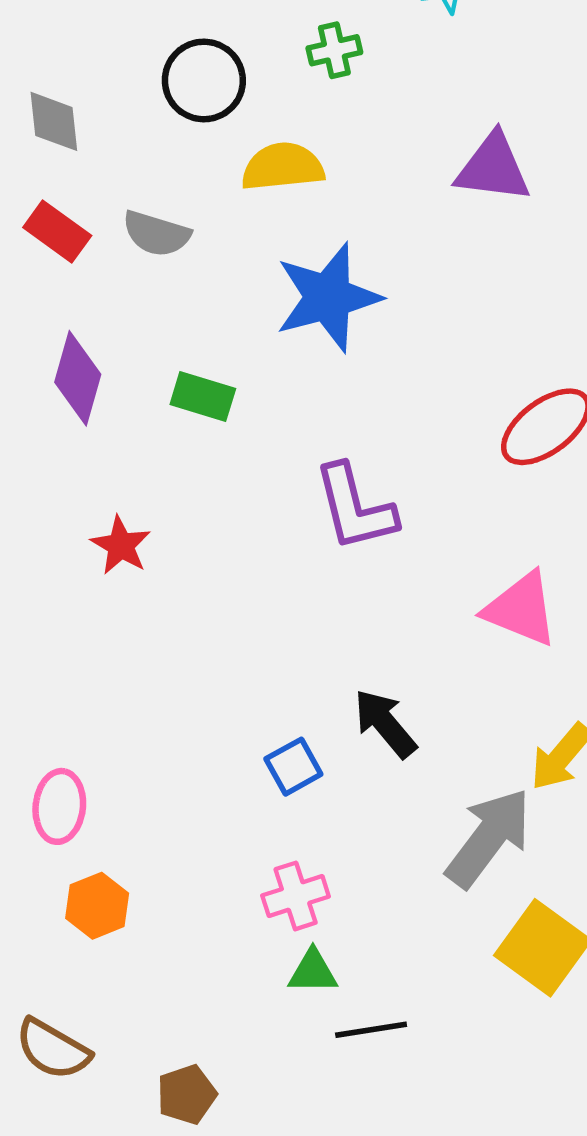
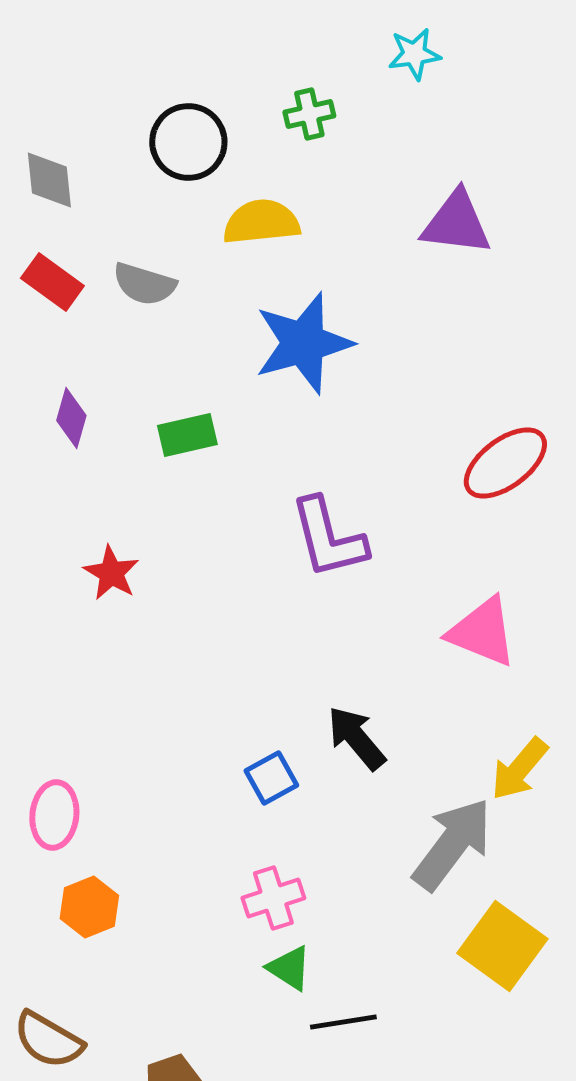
purple diamond: (78, 378) -> (71, 418), size x0.7
green rectangle: (203, 397) -> (187, 435), turned -30
green triangle: (313, 971) -> (289, 968), turned 33

